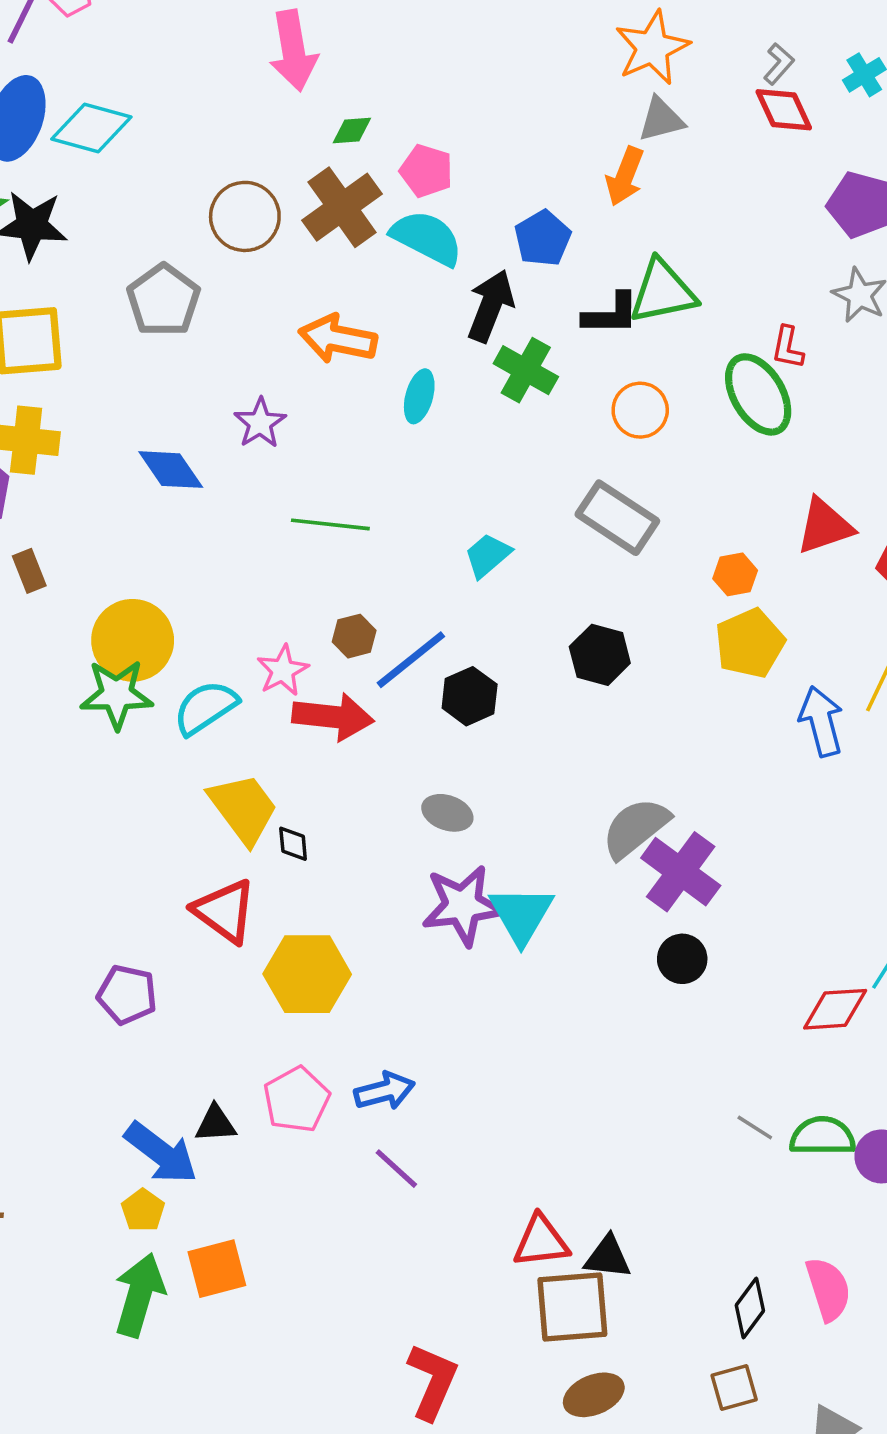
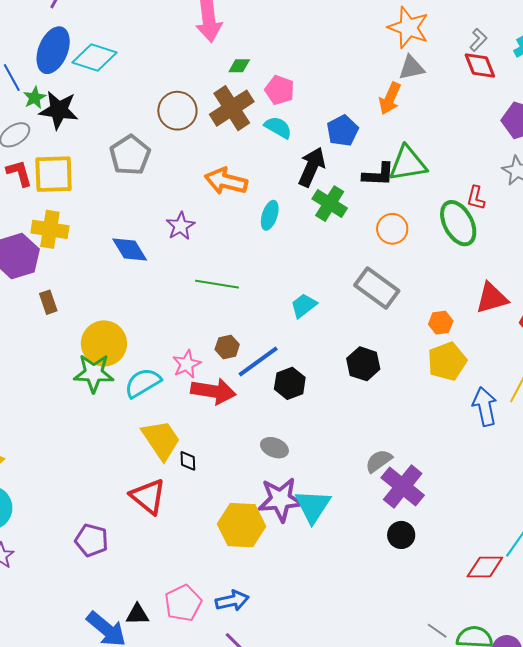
orange star: (652, 48) -> (408, 28), turned -30
cyan semicircle: (427, 238) -> (278, 127), size x0.7
gray semicircle: (636, 828) -> (379, 461), size x0.7
yellow hexagon: (307, 974) -> (241, 525), moved

